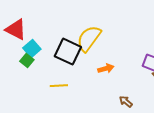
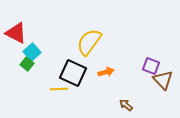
black square: (68, 52) -> (73, 73), moved

